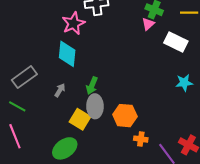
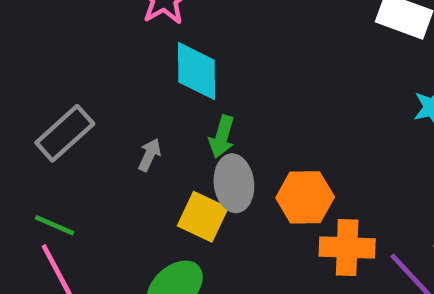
cyan diamond: (67, 54) -> (196, 71), moved
green line: (17, 106) -> (55, 225), moved
orange cross: (141, 139) -> (347, 248), size x1.6

